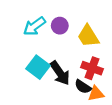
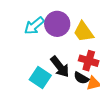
purple circle: (60, 26) -> (57, 24), size x1.6
cyan square: (38, 67) -> (40, 78), moved

